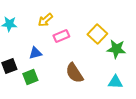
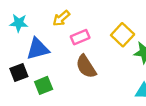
blue triangle: (35, 53) -> (38, 49), moved, size x1.5
brown semicircle: (74, 73) -> (86, 67), moved

